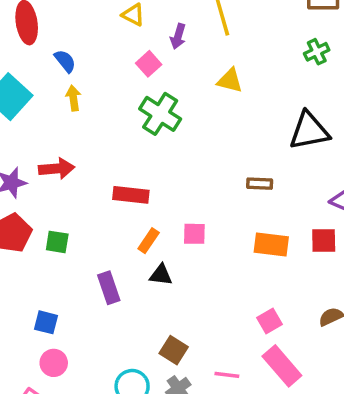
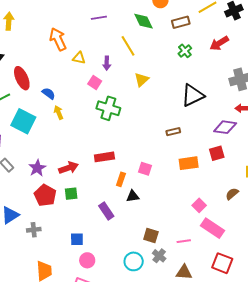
yellow triangle: (230, 81) -> (142, 80), turned -42
red arrow: (57, 169) -> (68, 168), moved
pink square: (194, 234) -> (145, 169), turned 32

